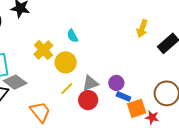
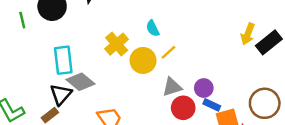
yellow arrow: (142, 29) -> (248, 34), moved
yellow line: (67, 89) -> (168, 52), moved
red circle: (88, 100) -> (183, 108), moved

